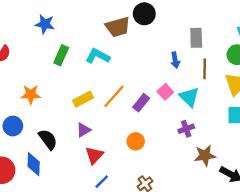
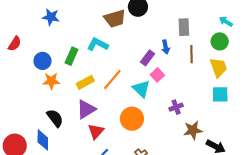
green rectangle: (61, 55) -> (72, 56), moved
orange star: (31, 94) -> (51, 81), moved
cyan triangle: (189, 97) -> (141, 89), moved
purple rectangle: (141, 103) -> (148, 58), moved
blue circle: (13, 126) -> (42, 61), moved
purple triangle: (83, 130) -> (86, 109), size x1.5
orange circle: (136, 141) -> (132, 119), size x1.5

